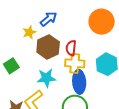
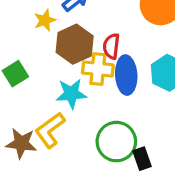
yellow cross: (75, 63) -> (98, 69), moved
blue ellipse: (79, 82) -> (126, 75), moved

